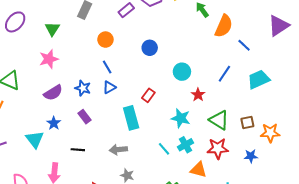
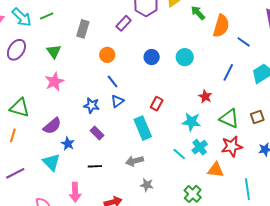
cyan circle: (182, 72) -> (185, 57), moved
purple semicircle: (53, 93) -> (52, 126), moved

